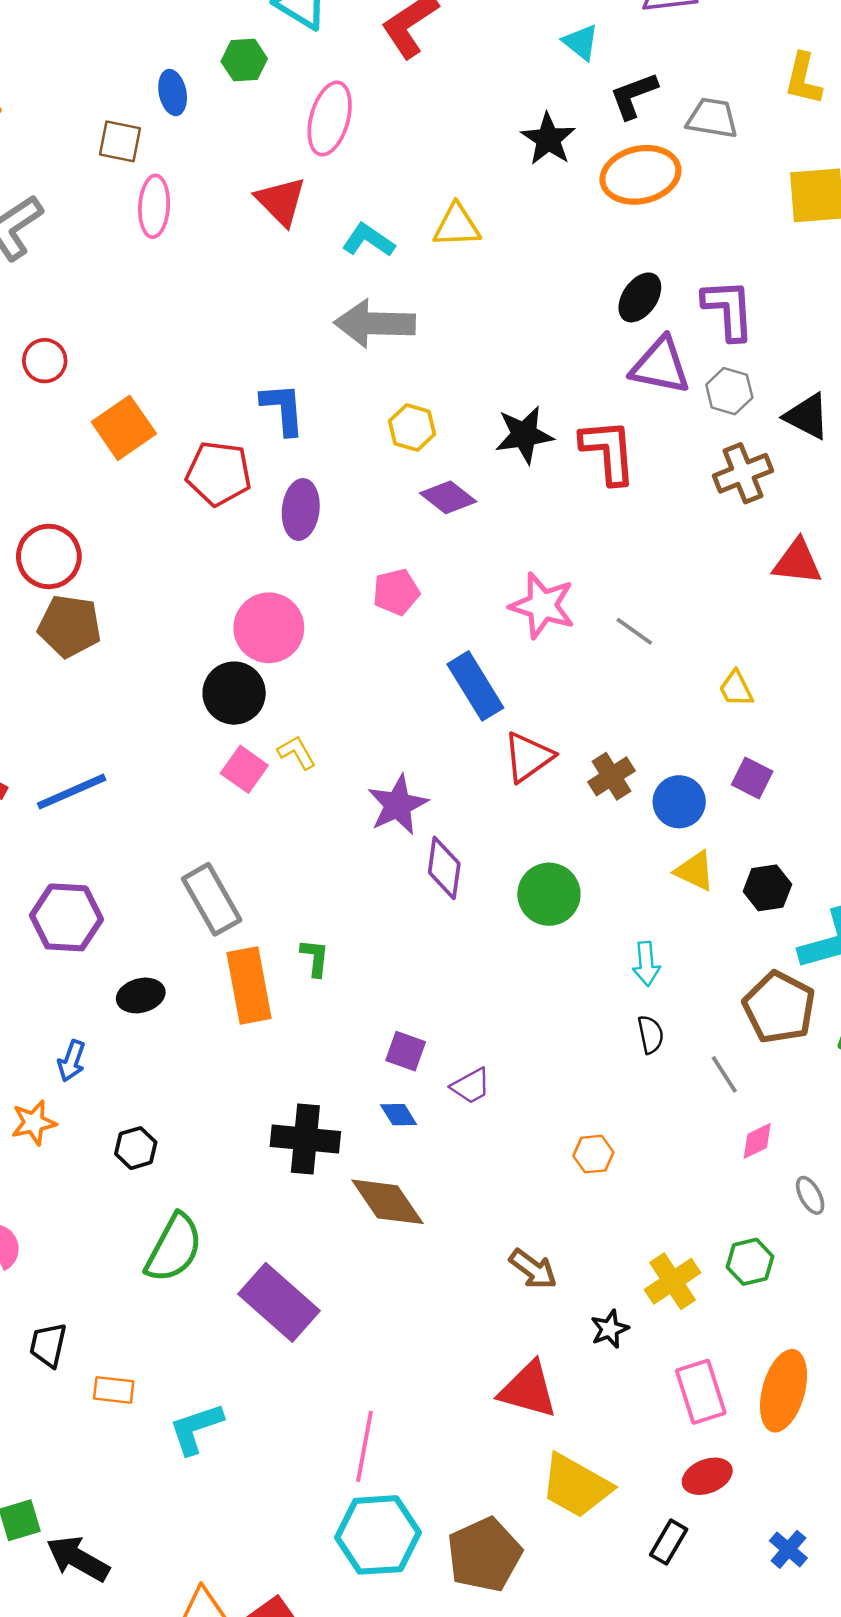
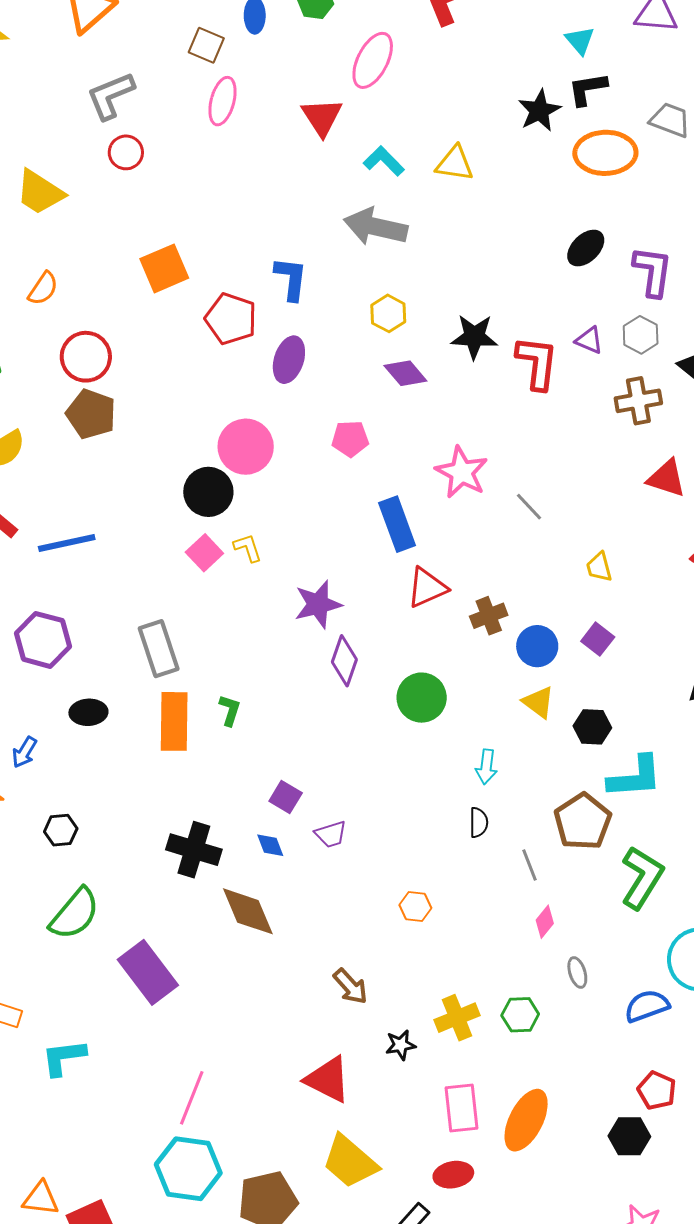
black L-shape: (634, 96) -> (588, 89), moved
red circle: (45, 361) -> (126, 152), moved
purple triangle: (660, 366) -> (589, 340), moved, size x0.6
pink diamond: (757, 1141) -> (545, 922), turned -36

